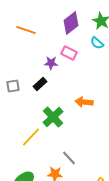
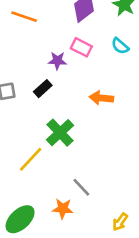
cyan semicircle: (97, 43) -> (120, 46), moved
orange arrow: (84, 102) -> (101, 98), moved

